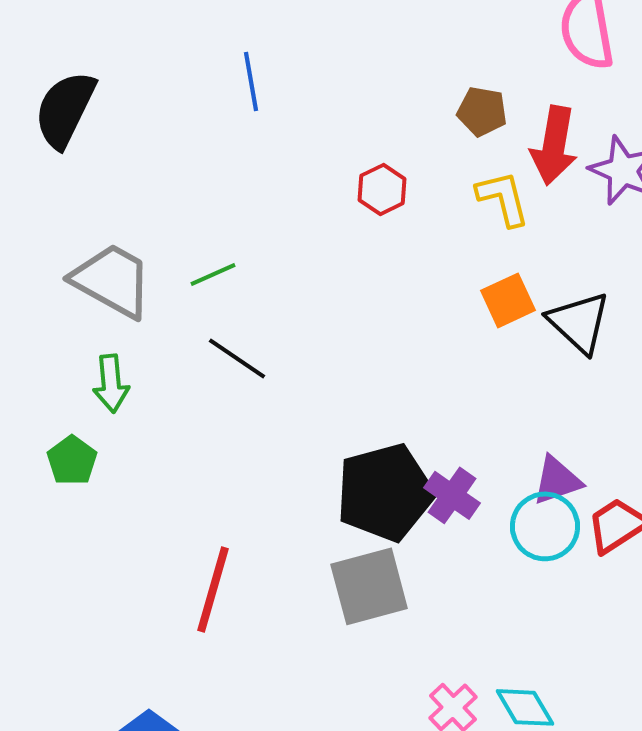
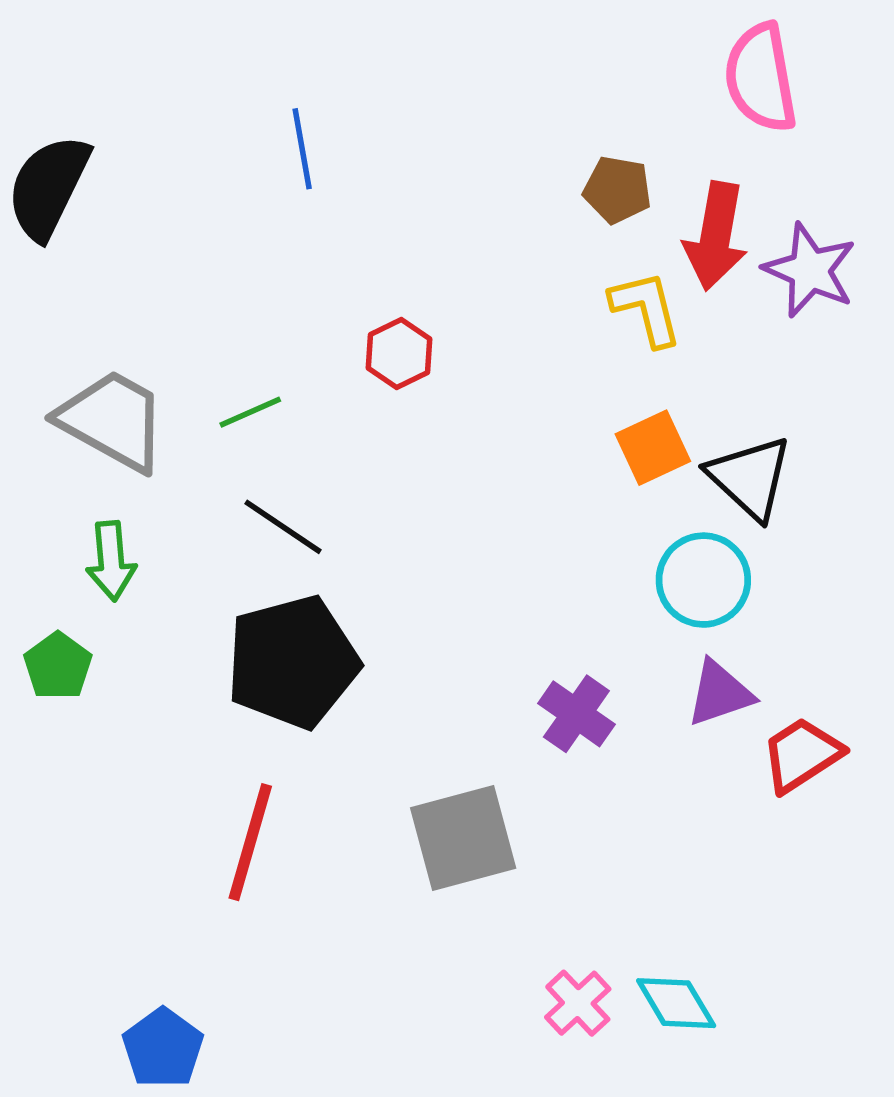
red hexagon: (382, 189) -> (399, 353), moved
black pentagon: (385, 492) -> (293, 662), moved
cyan circle: (545, 526) -> (703, 580), moved

